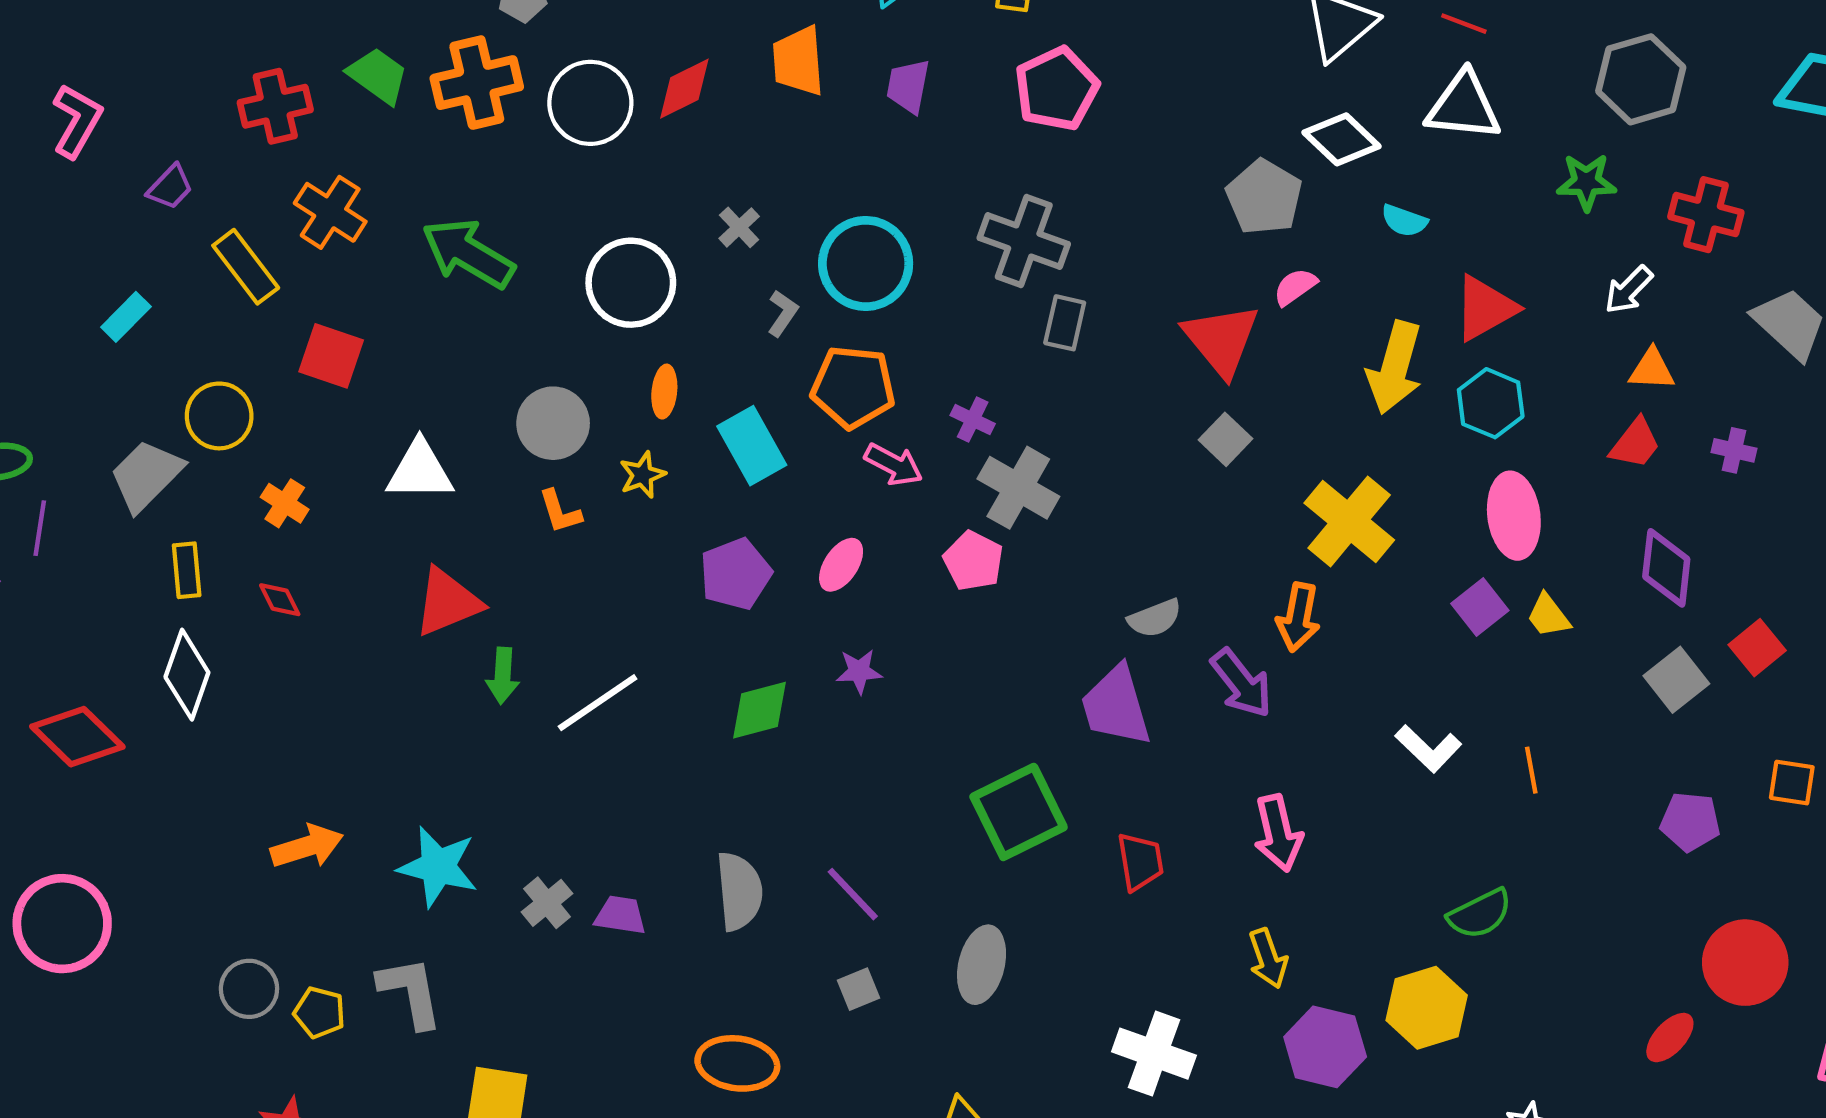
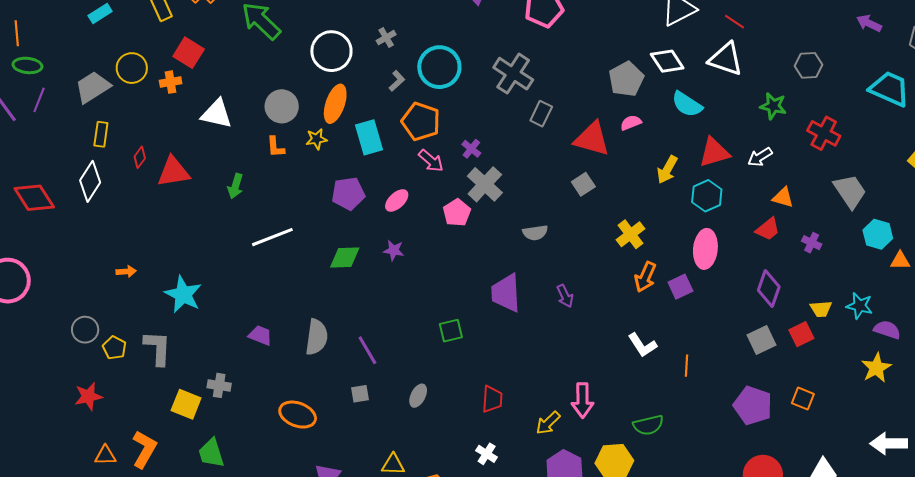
gray hexagon: (1641, 79) -> (808, 65), size x0.7
cyan semicircle: (1404, 221) -> (687, 104), size x1.5
white arrow: (1629, 290) -> (760, 157), moved
gray rectangle: (1065, 323) -> (541, 114), moved
red triangle: (1221, 340) -> (592, 139), turned -48
yellow arrow: (1395, 368) -> (667, 170), size x0.7
orange ellipse: (664, 392) -> (335, 104), size x1.6
orange cross: (285, 503) -> (171, 82), moved, turned 35
yellow cross: (1349, 521) -> (631, 234), size x0.7
red diamond: (280, 600) -> (140, 157), turned 50
red triangle: (448, 602) -> (173, 172), moved
yellow trapezoid: (1548, 616) -> (821, 309), moved, turned -70
orange arrow: (1298, 617) -> (645, 277), moved
gray semicircle: (1155, 618) -> (535, 233), moved
green arrow: (503, 676) -> (235, 186), moved
purple arrow: (1241, 683) -> (565, 296), size x0.7
green square: (1019, 812) -> (451, 331), size x0.6
purple pentagon: (1690, 822) -> (753, 406), size x1.4
pink arrow: (1278, 833) -> (582, 400), moved
orange arrow: (307, 846) -> (126, 271), size x0.6
red trapezoid: (1140, 862) -> (492, 399), moved
gray cross: (547, 903) -> (219, 385), moved, turned 35
yellow arrow: (1268, 958) -> (548, 423), turned 52
gray ellipse: (982, 965) -> (418, 396), size x0.7
white cross: (1154, 1054) -> (487, 454), size x0.6

